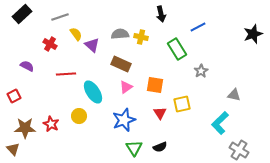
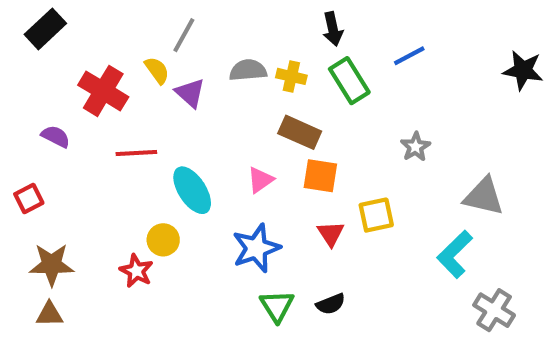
gray line: (60, 17) -> (184, 35), moved, turned -42
black star: (253, 34) -> (523, 70), turned 30
red cross: (50, 44) -> (103, 91), size x1.6
green rectangle: (177, 49) -> (349, 81), moved
brown rectangle: (121, 64) -> (300, 132), moved
gray triangle: (234, 95) -> (484, 196), size x1.5
red star: (51, 124) -> (136, 271), moved
brown triangle: (13, 149) -> (49, 314), moved, turned -48

